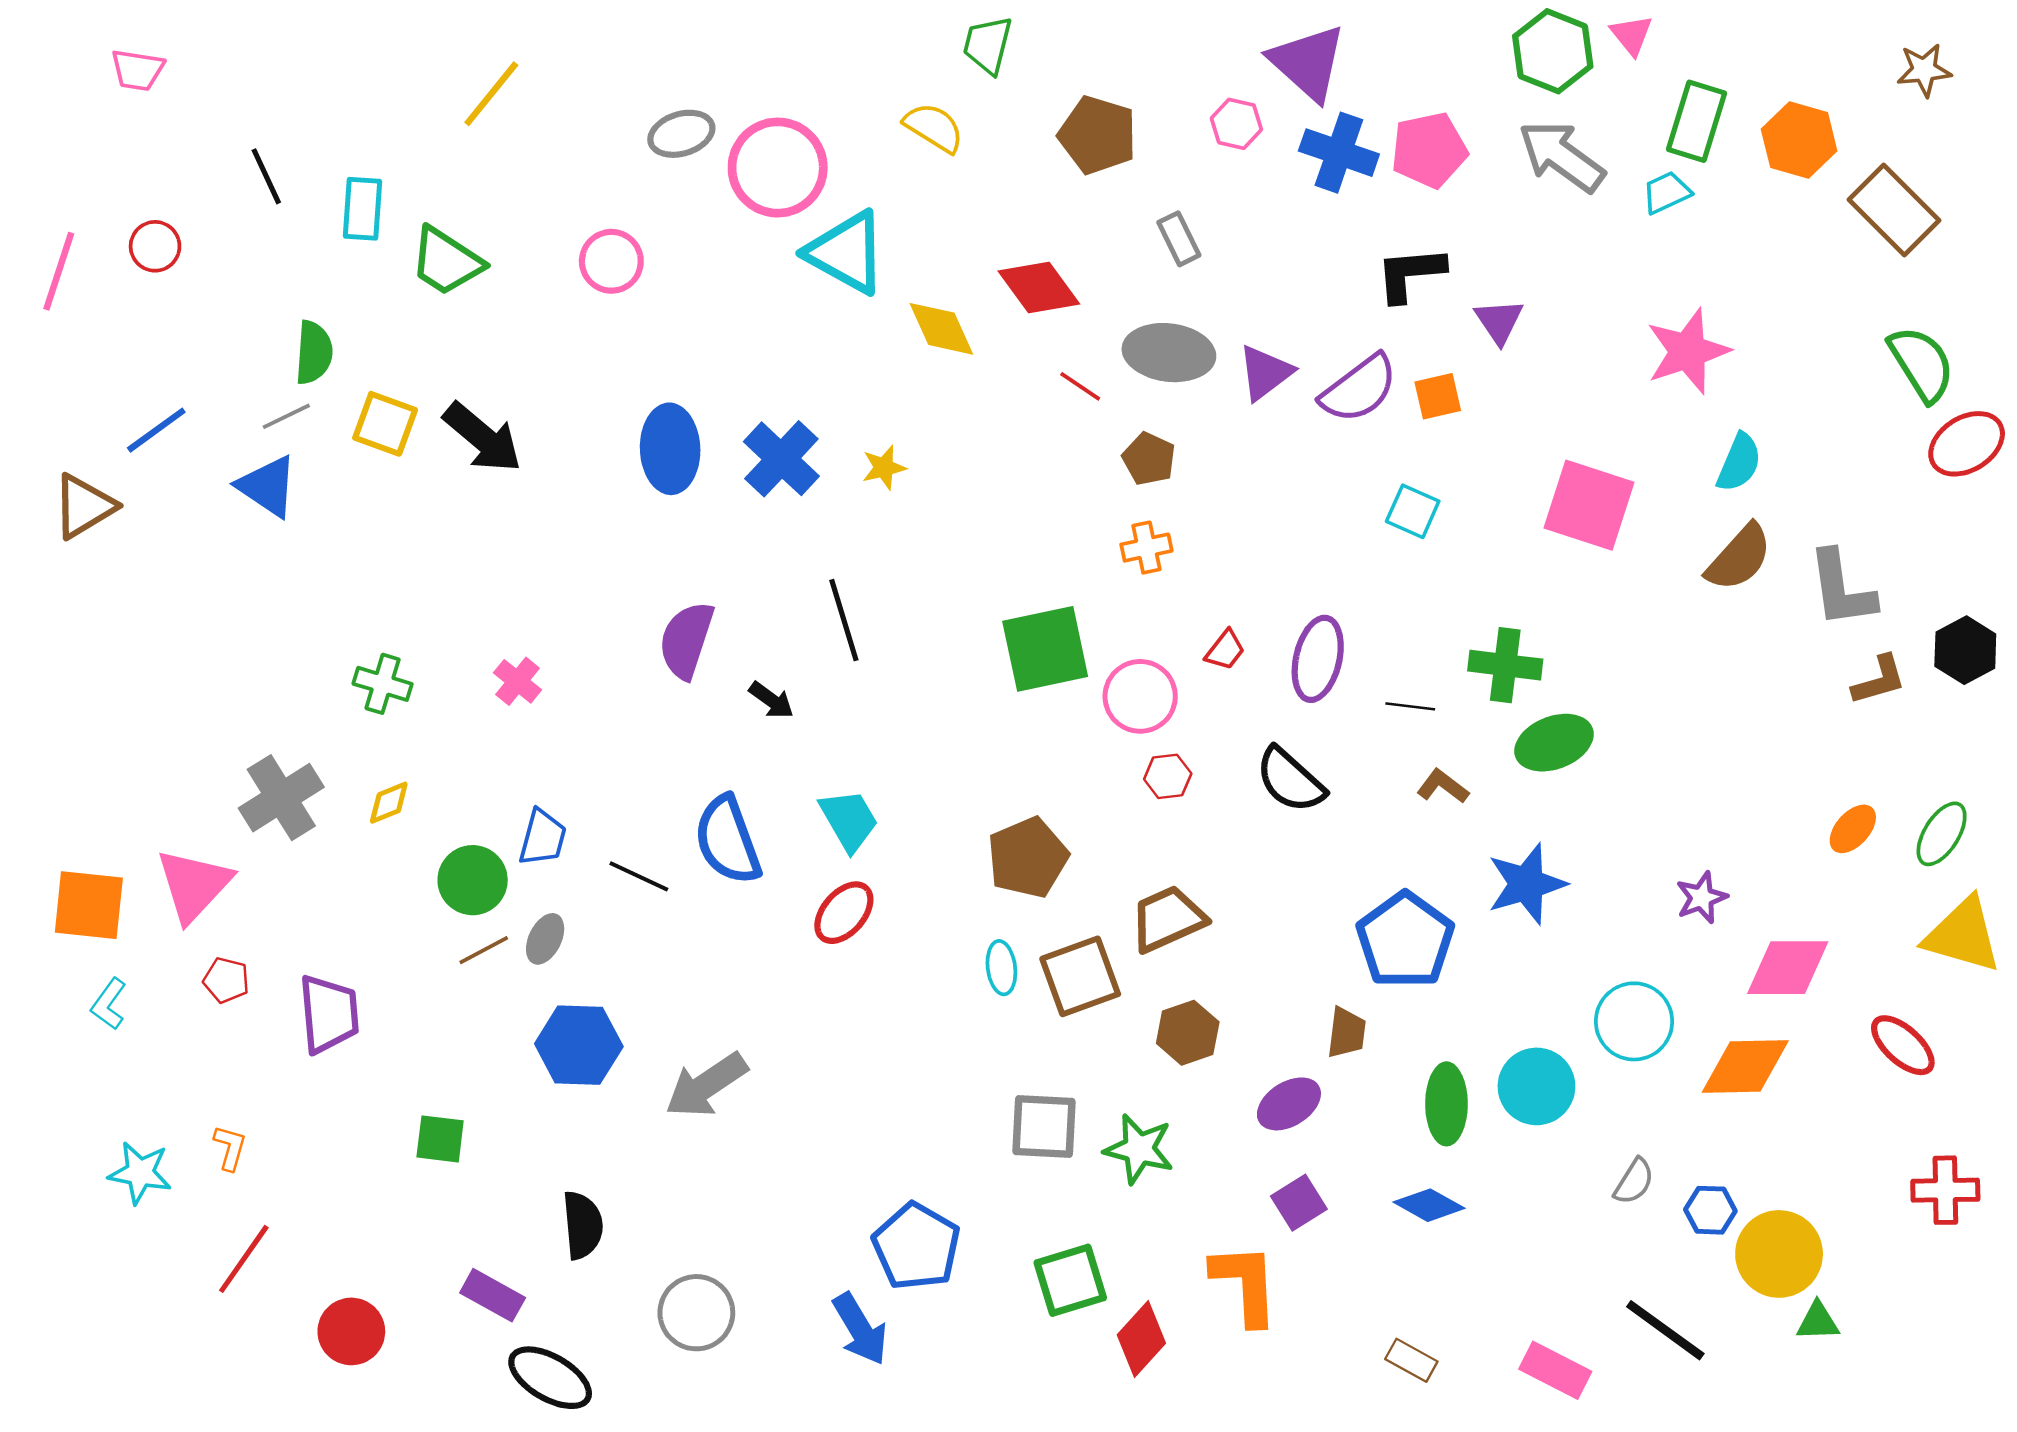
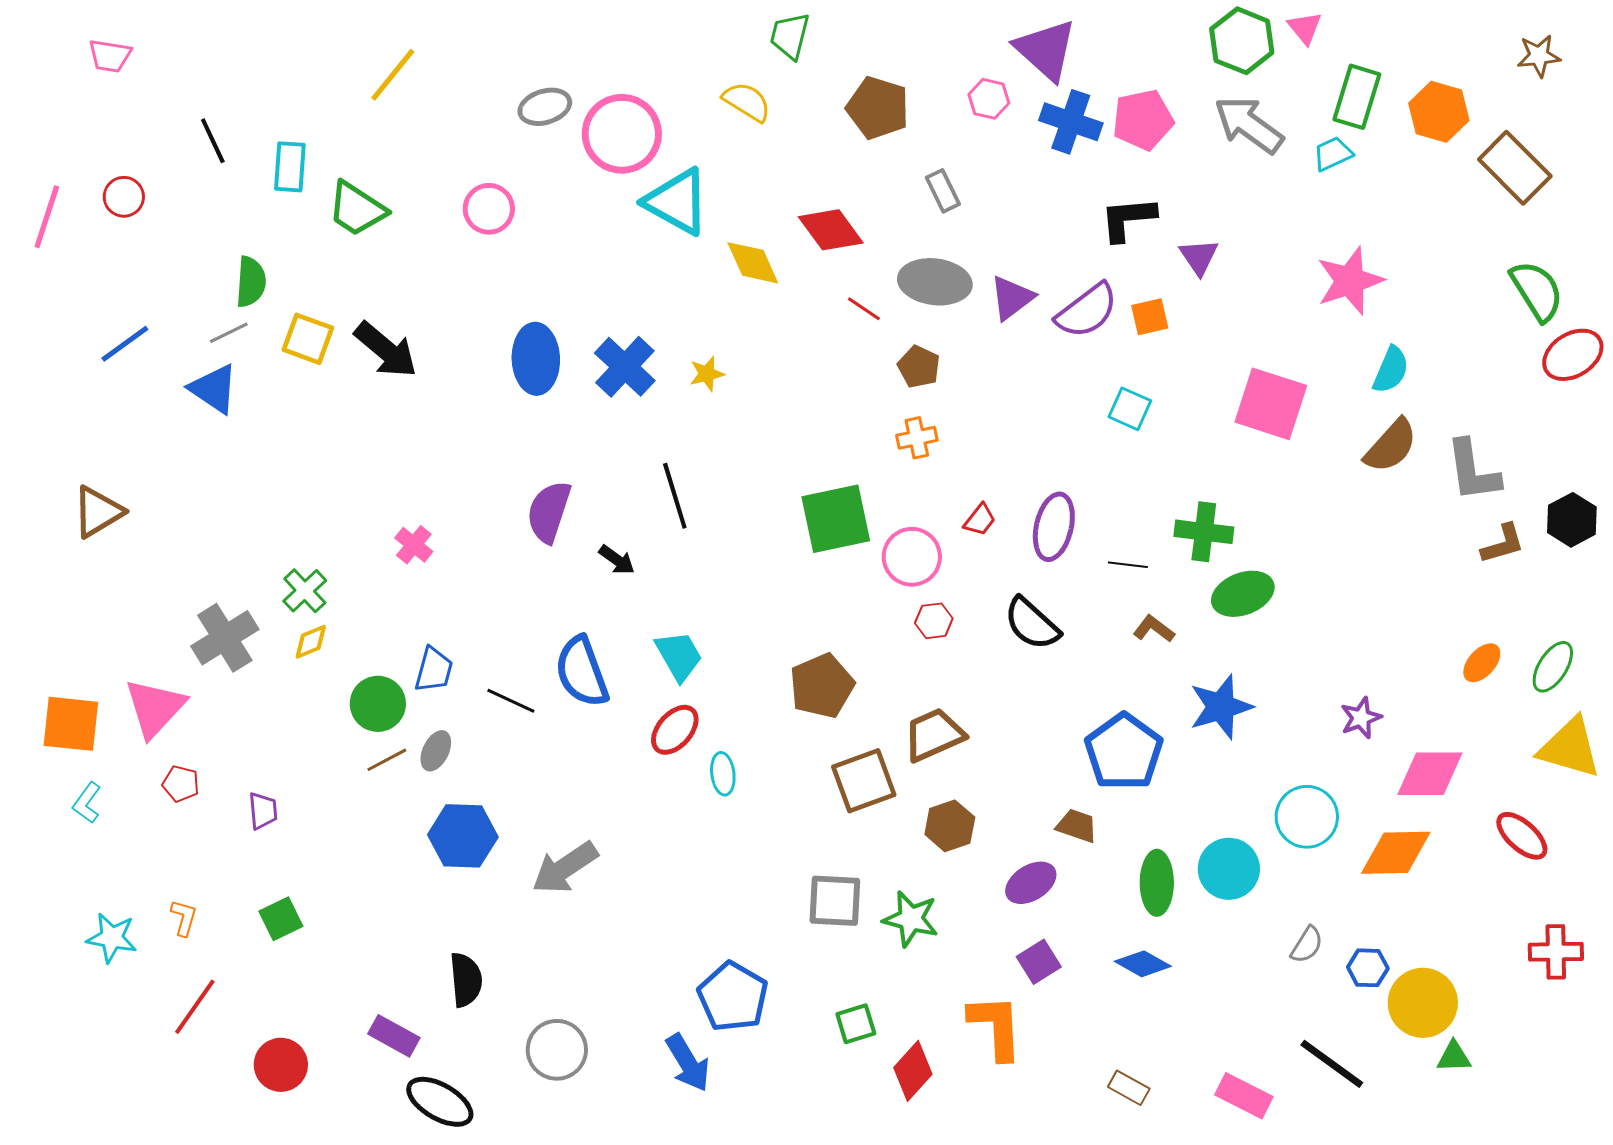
brown triangle: (84, 506) -> (98, 512), moved
green cross: (383, 684) -> (305, 591), moved, turned 30
cyan ellipse: (1001, 968) -> (723, 774), moved
purple trapezoid: (329, 1014) -> (263, 811), size x0.6
brown trapezoid: (1346, 1033) -> (1077, 826), turned -78
green square: (440, 1139) -> (281, 919), moved, turned -33
green square: (1070, 1280) -> (856, 1024), size x0.7

